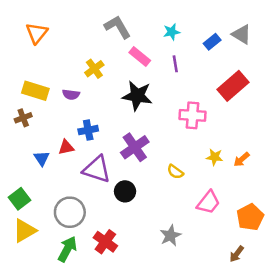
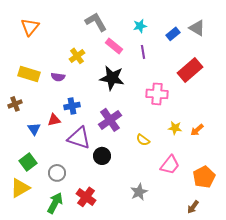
brown cross: (23, 118) -> (15, 104), moved
green square: (20, 199) -> (28, 162), moved
gray circle: (70, 212) -> (57, 173), size x0.7

